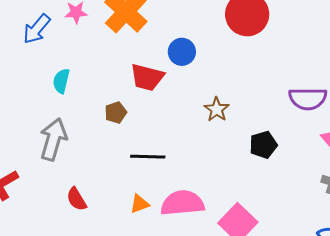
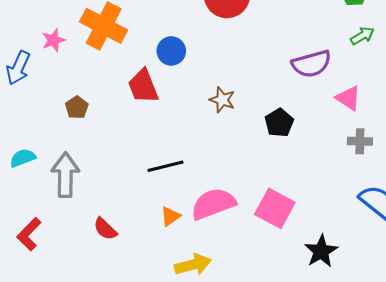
red trapezoid: (147, 77) -> (143, 86), turned 69
cyan semicircle: (61, 81) -> (23, 158), moved, turned 70
brown pentagon: (116, 113) -> (77, 107), moved

